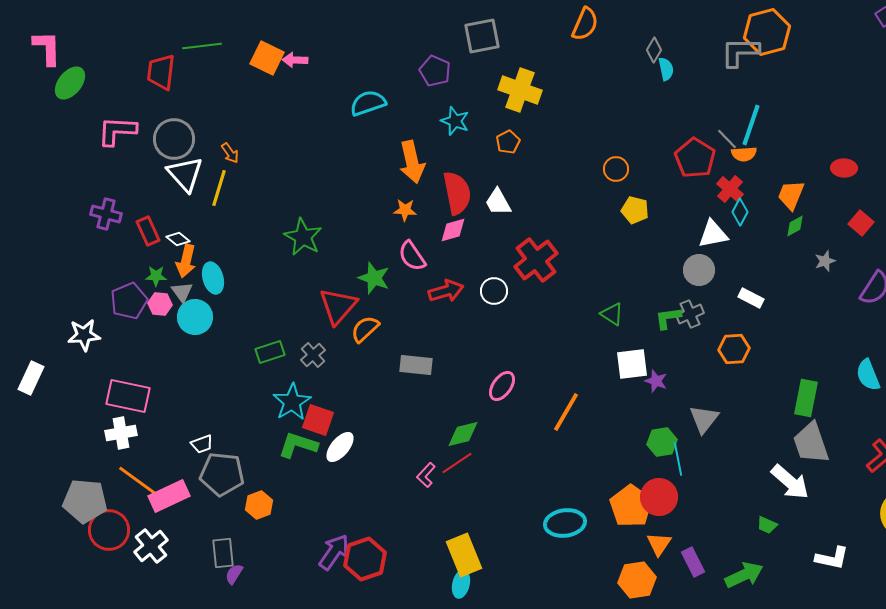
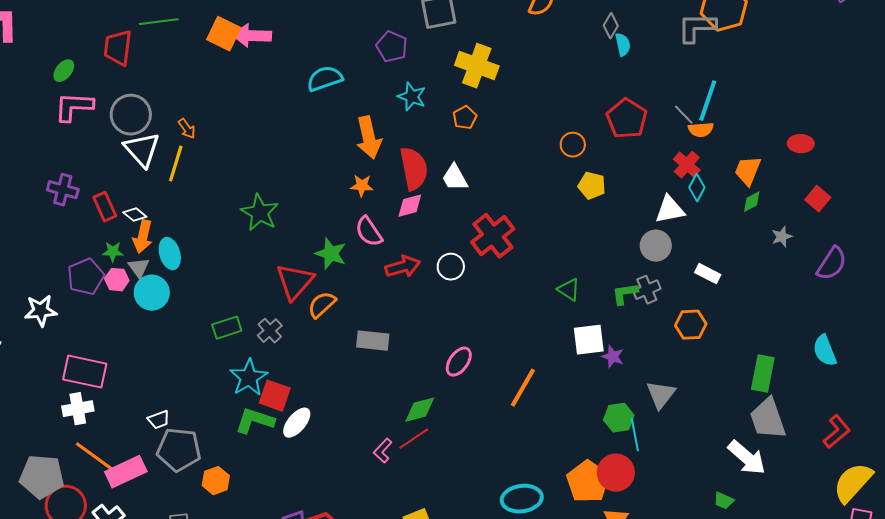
pink arrow: (295, 60) -> (252, 36), size x1.5
green ellipse: (70, 83) -> (64, 71), moved, size x0.7
red pentagon: (695, 158) -> (627, 119), moved

